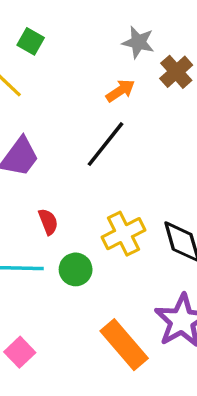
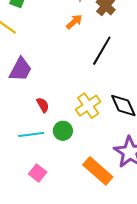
black line: (106, 144) -> (102, 51), moved
pink square: (20, 352) -> (38, 173), moved

